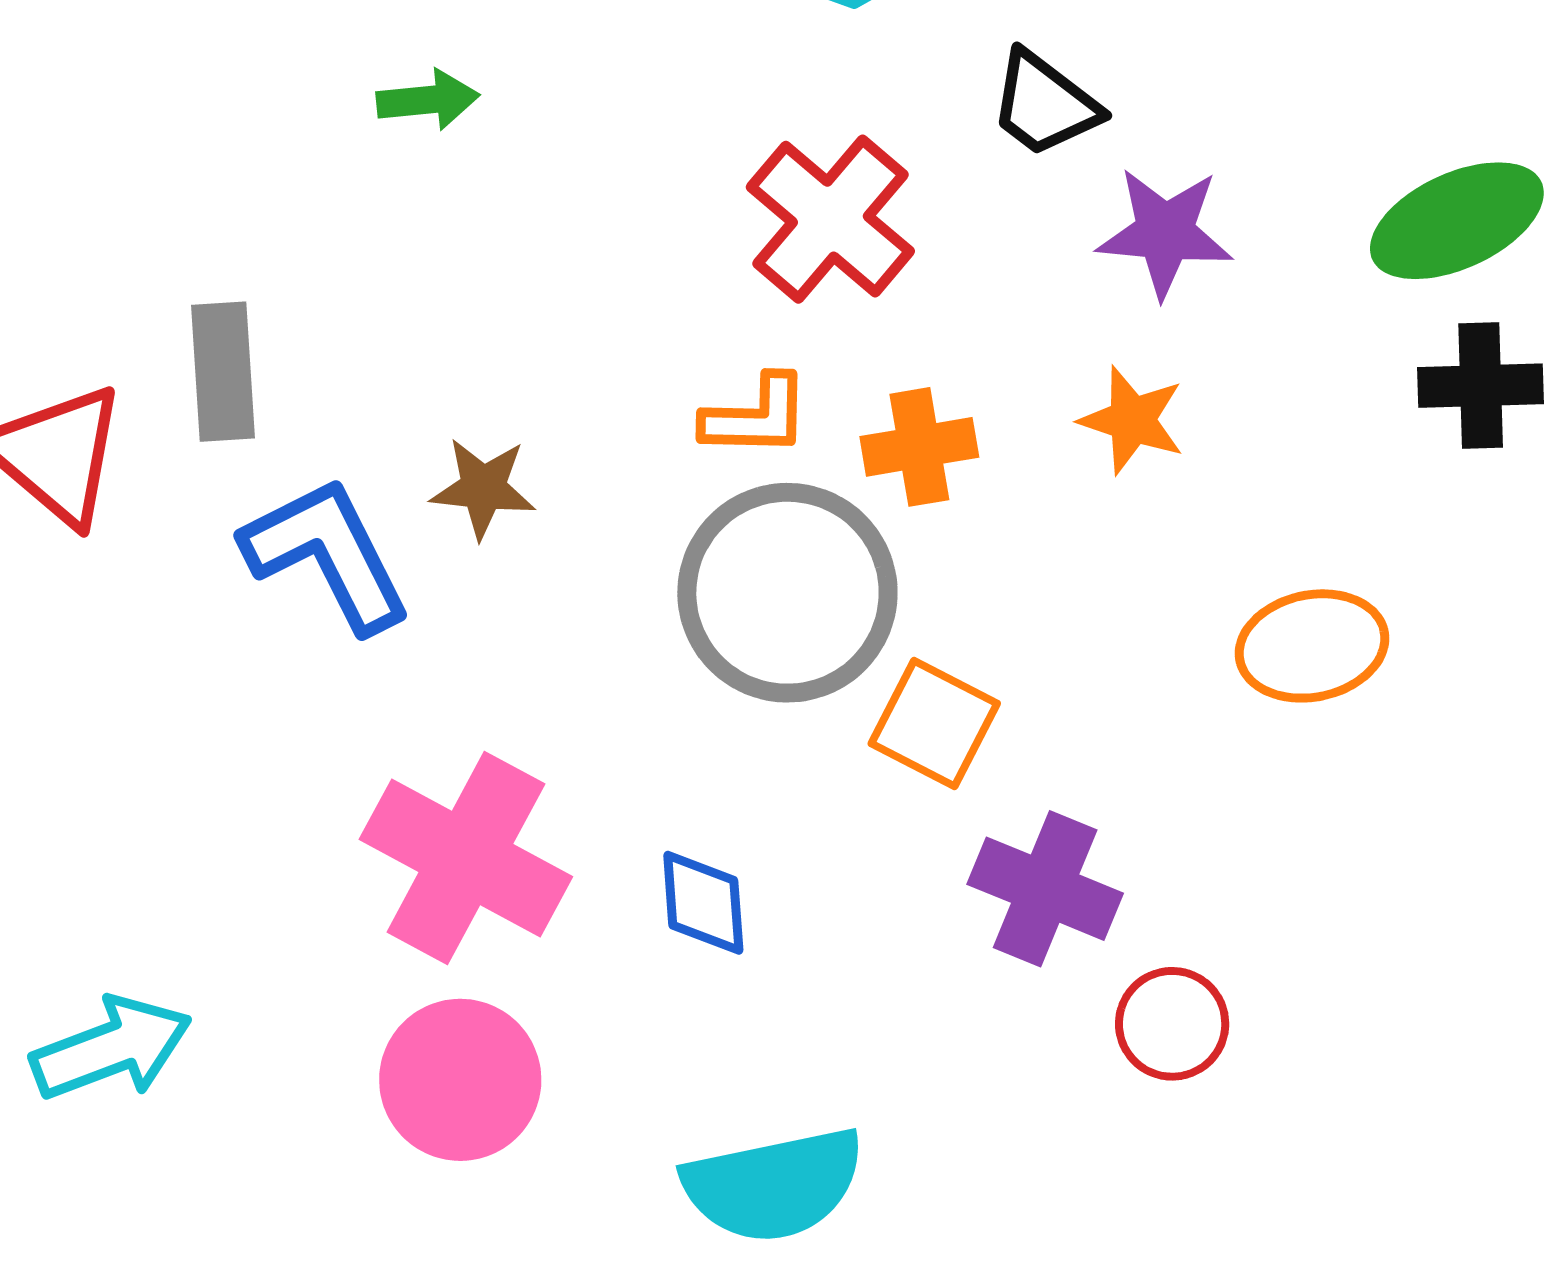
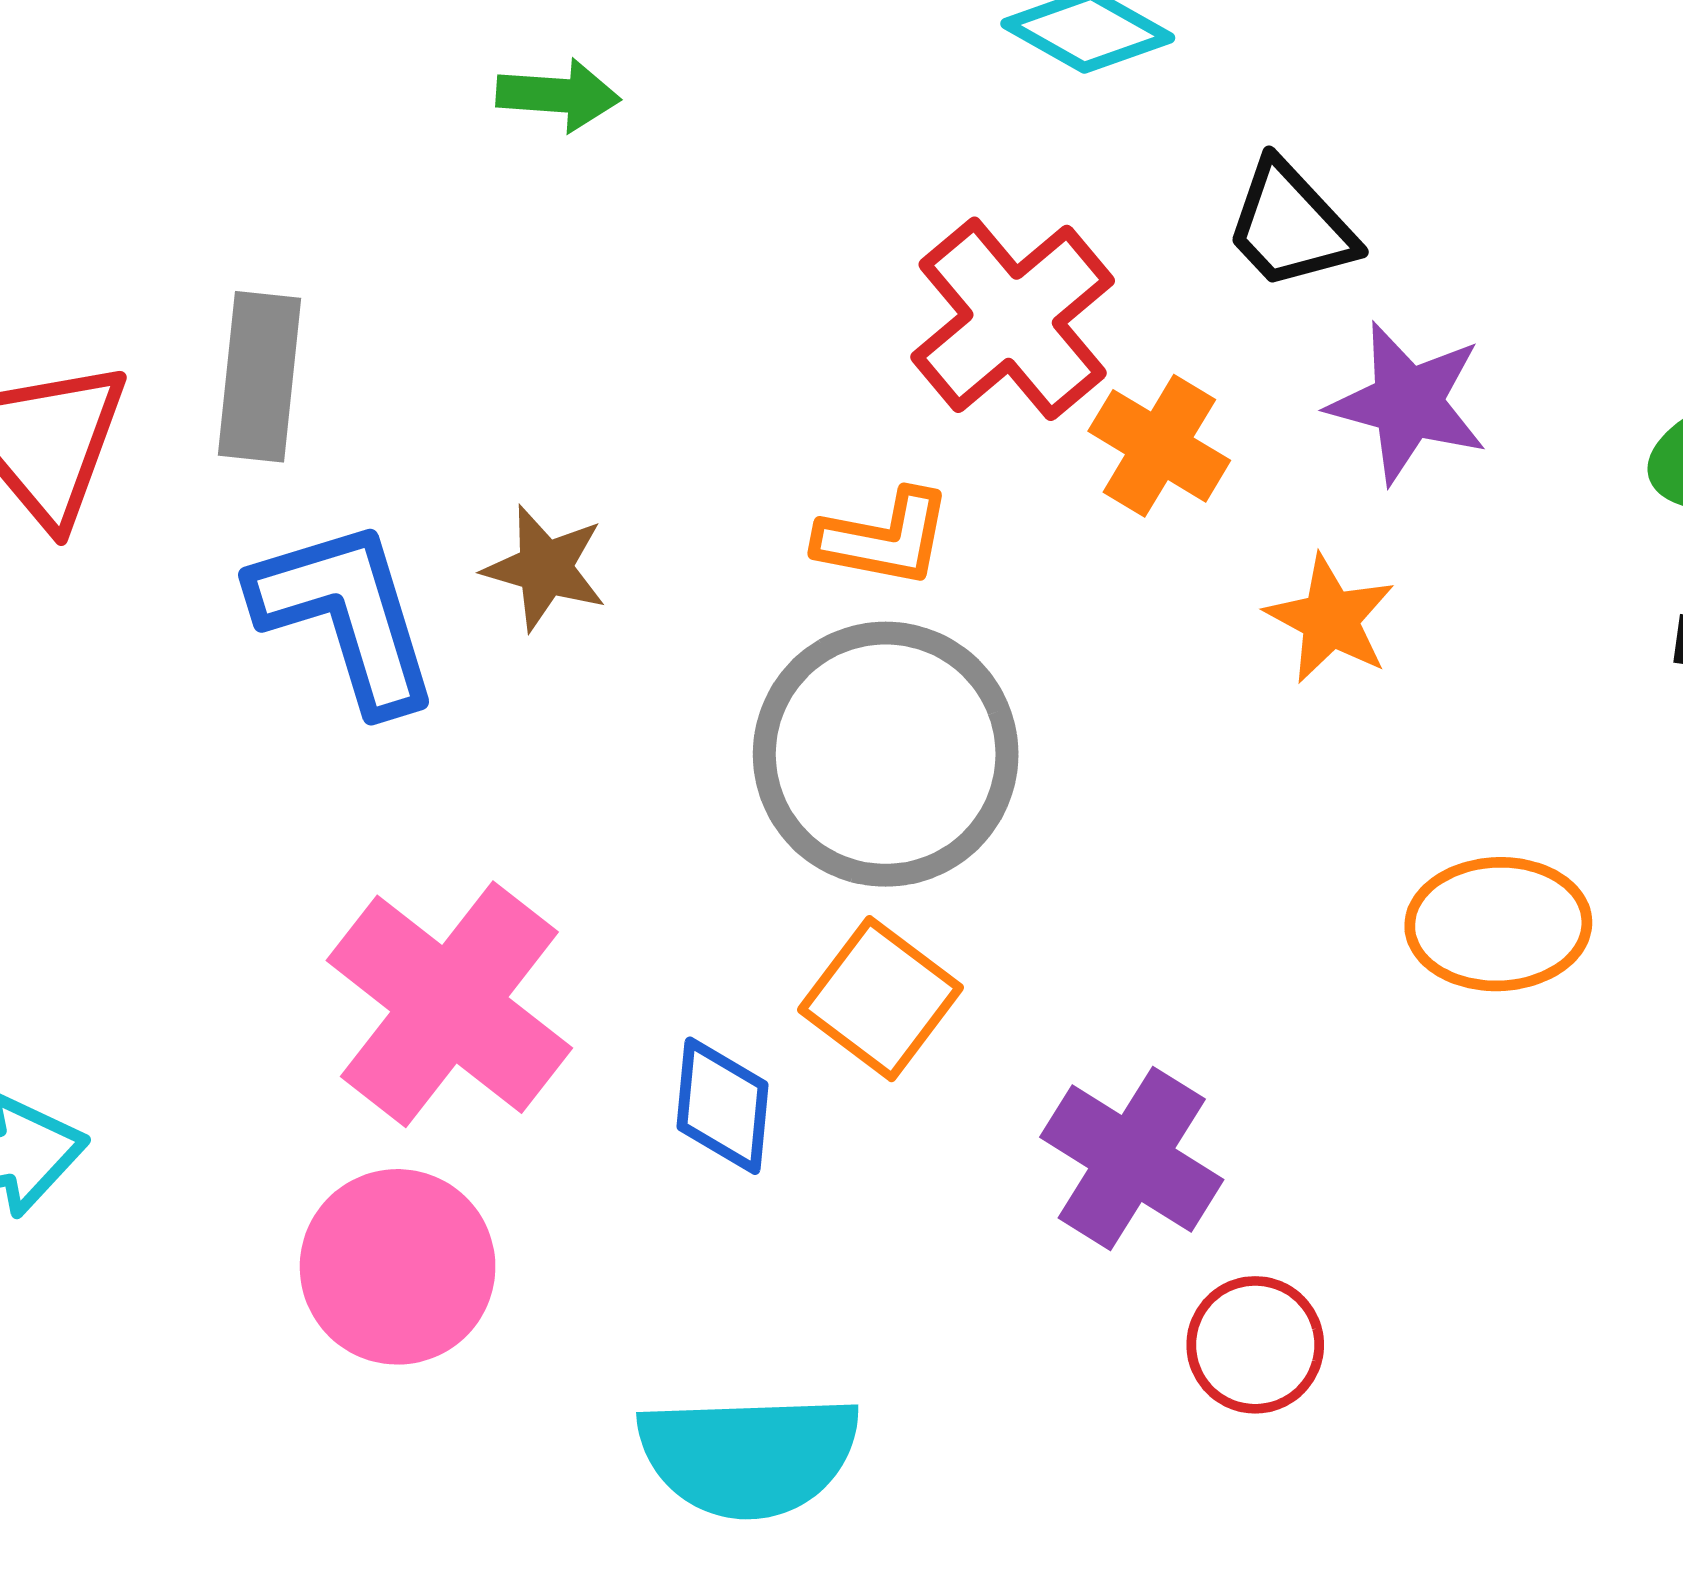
orange cross: (919, 447) -> (1159, 446), moved, turned 31
orange square: (934, 724) -> (881, 999), moved

